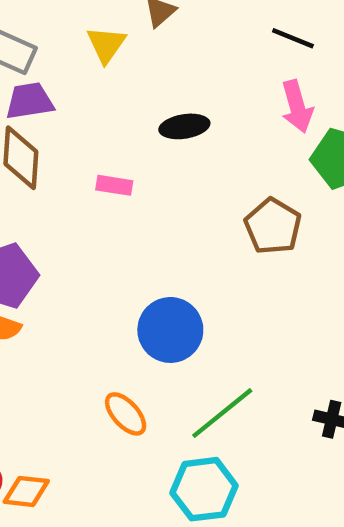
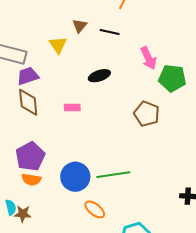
black line: (293, 38) -> (110, 32), moved
blue circle: (170, 330) -> (75, 177), moved
green line: (222, 413) -> (113, 175), moved, turned 40

